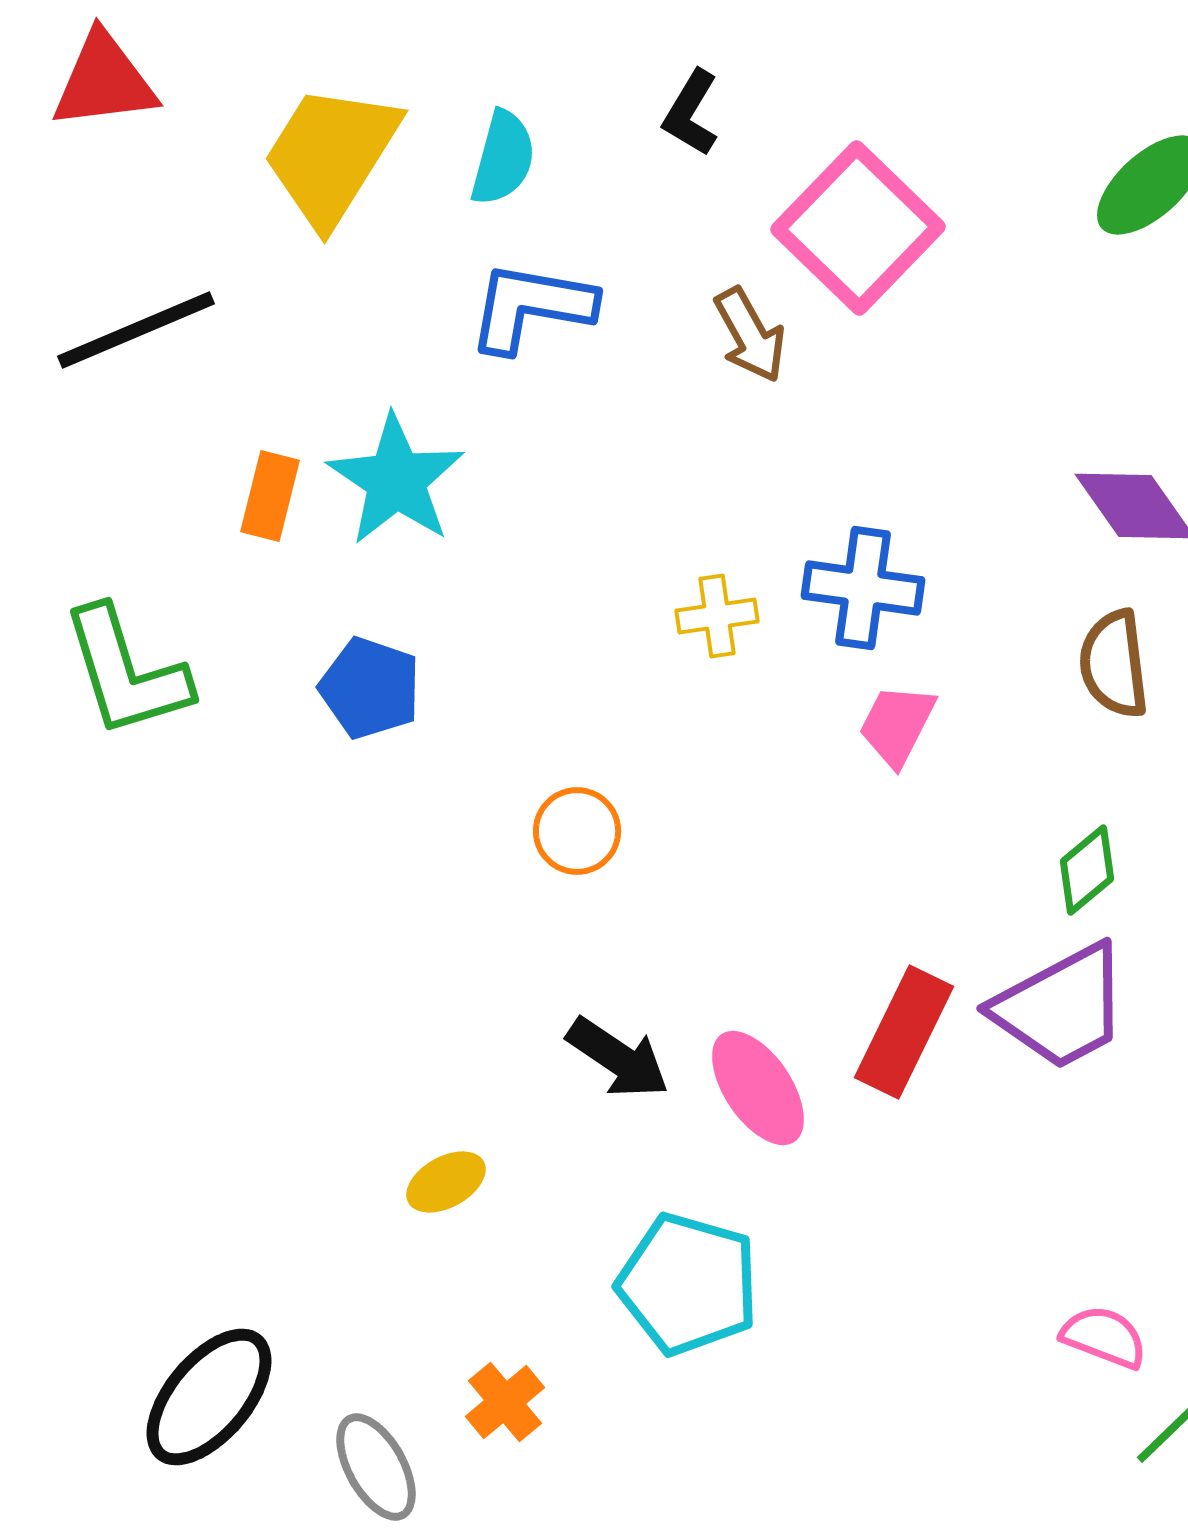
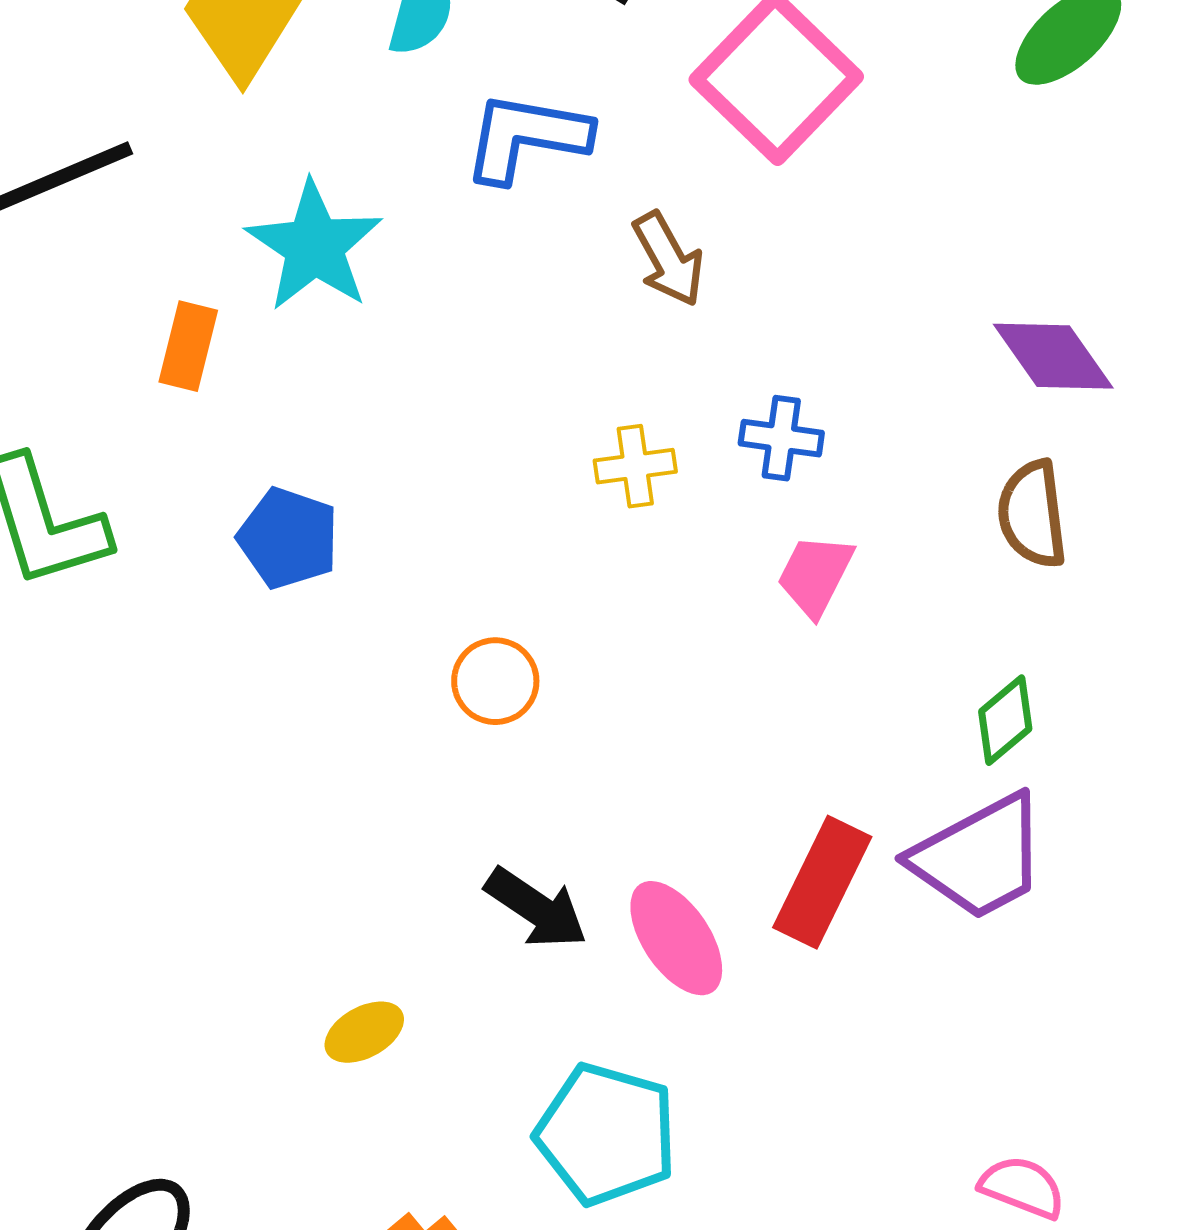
blue L-shape: (531, 307) -> (526, 137), moved
brown arrow: (750, 335) -> (668, 259), moved
cyan star: (396, 480) -> (314, 246), moved
blue cross: (863, 588) -> (781, 438), size x0.7

